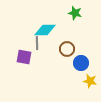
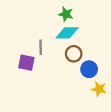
green star: (75, 13) -> (66, 14), moved
cyan diamond: (45, 30) -> (67, 33), moved

